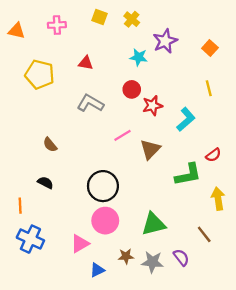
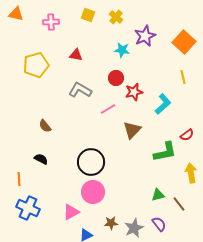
orange triangle: (17, 31) -> (16, 14), moved
orange square: (210, 48) -> (184, 42), size x1.6
yellow pentagon: (40, 74) -> (36, 65), turned -30
pink line: (123, 135) -> (108, 109), moved
green triangle: (154, 224) -> (158, 195), moved, size x0.6
gray star: (152, 262) -> (134, 228), turned -30

